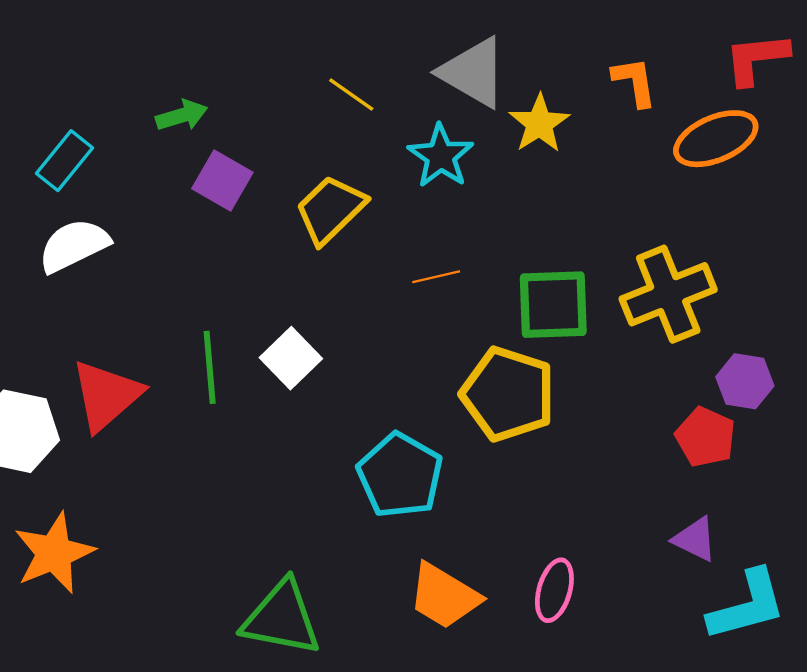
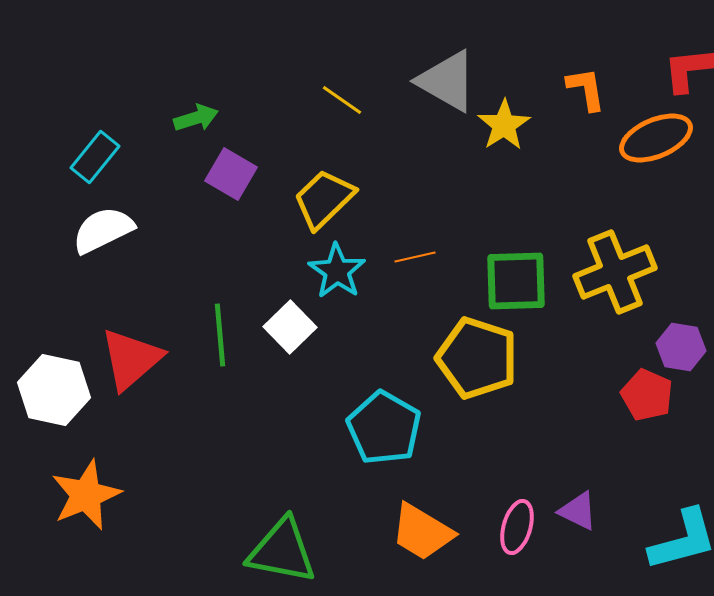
cyan star: (441, 156) -> (337, 271), moved
purple triangle: (695, 539) -> (578, 511), moved

